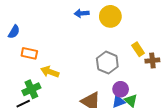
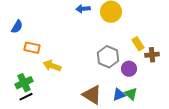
green cross: (31, 89) -> (24, 83), moved
purple circle: (121, 89) -> (129, 69), moved

